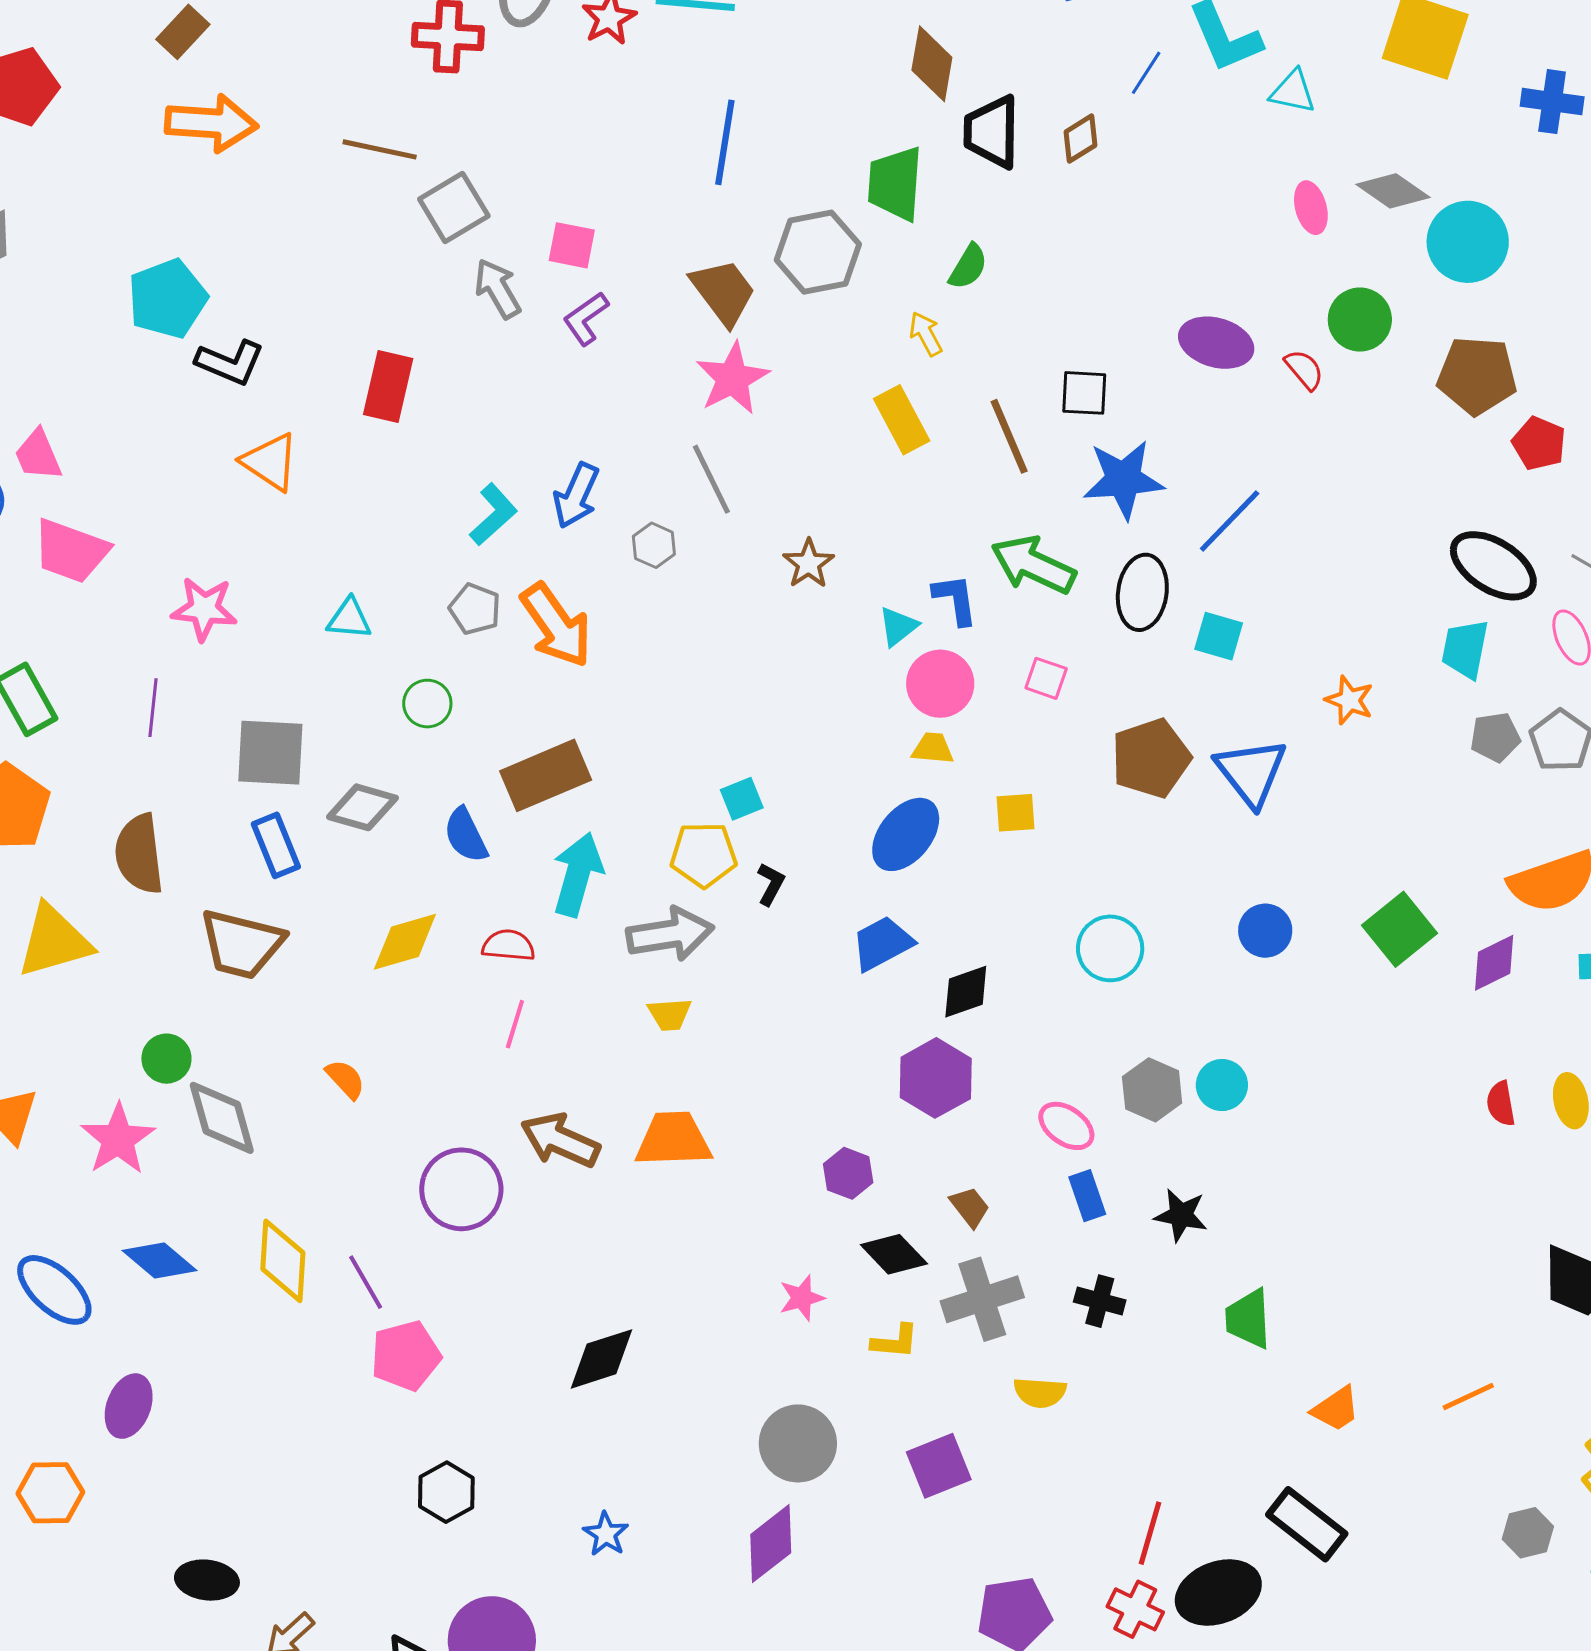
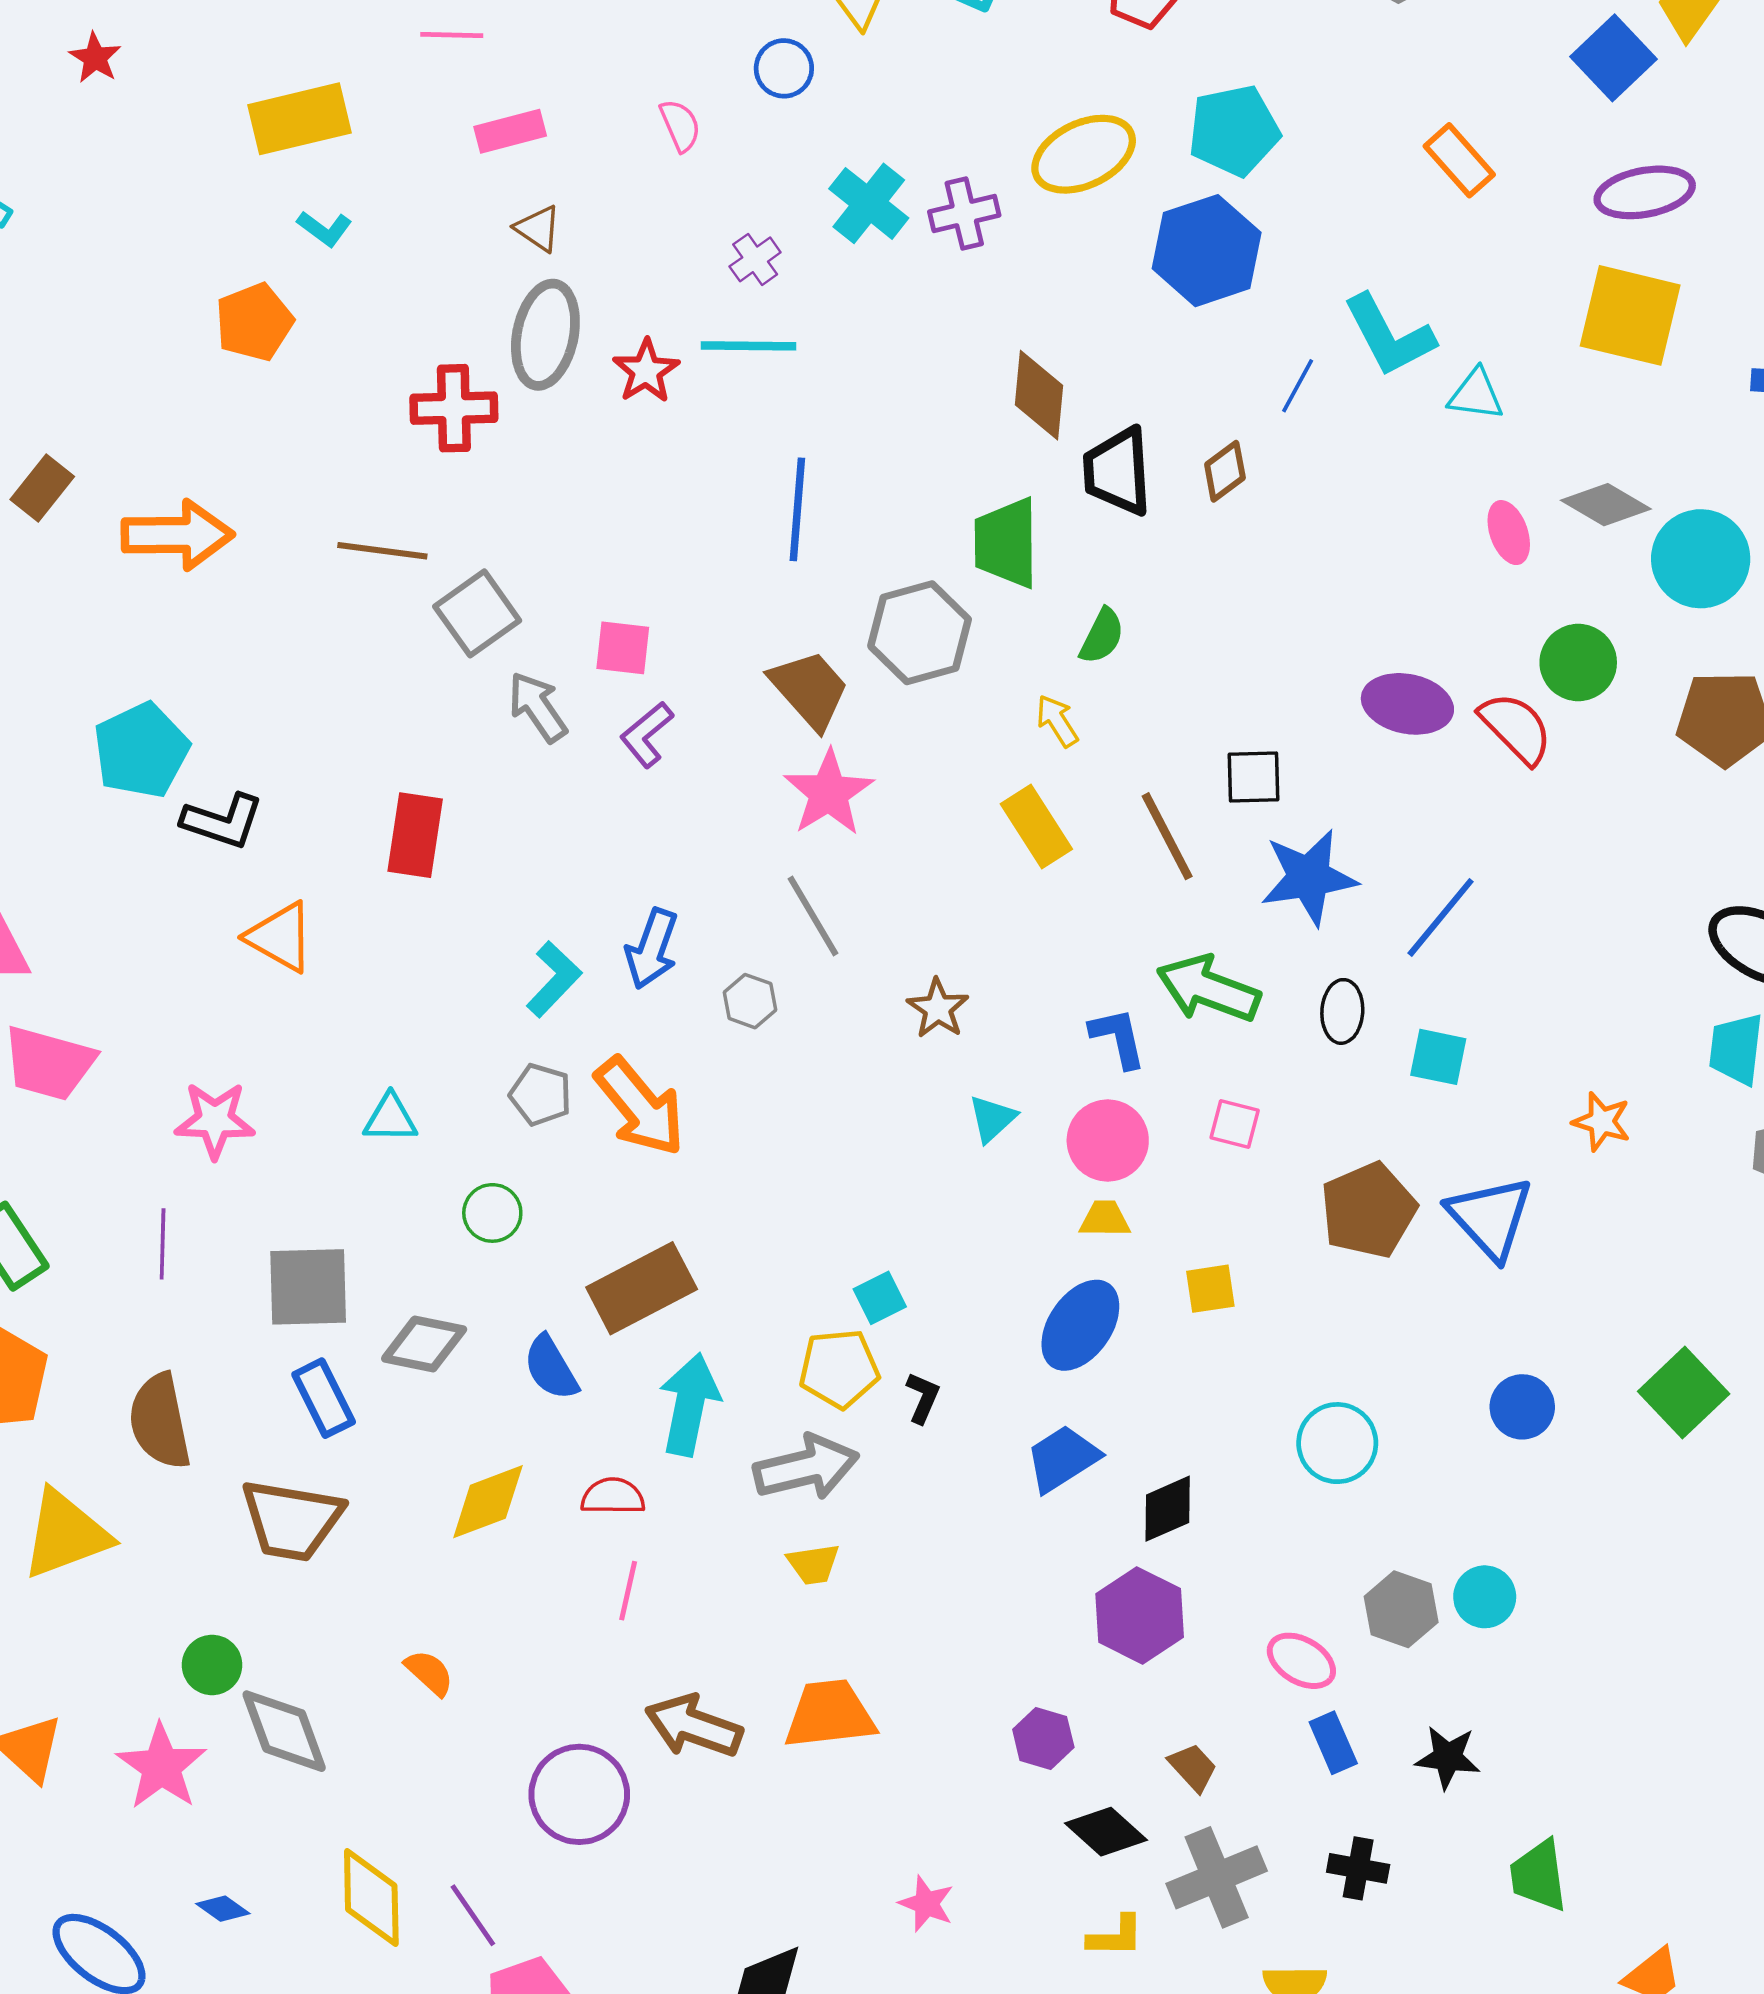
brown rectangle: (183, 32) -> (42, 488), moved
red semicircle: (1304, 370) -> (1516, 728), size x1.5
black ellipse: (1142, 592) -> (1342, 1011), size x0.7
cyan triangle: (898, 626) -> (992, 1119), moved
blue diamond: (160, 1261) -> (223, 1909), size x0.6
pink star: (802, 1298) -> (926, 1904), moved, turned -30

